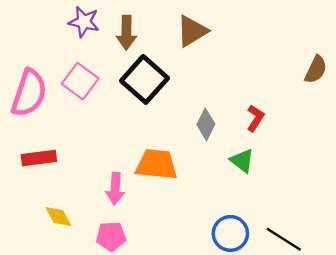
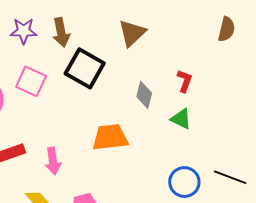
brown triangle: (192, 31) -> (132, 33), moved
pink arrow: (115, 189) -> (53, 161), moved

